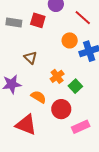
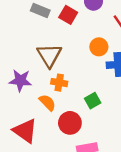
brown triangle: (30, 58) -> (49, 55), size x1.6
orange cross: (57, 76) -> (59, 83), moved, turned 32

